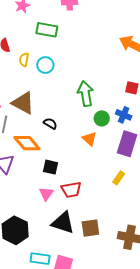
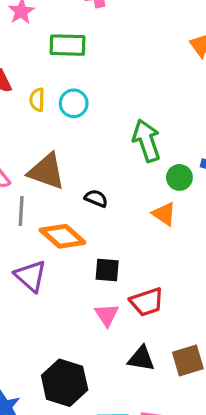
black triangle: (63, 223) -> (141, 358), size x0.7

